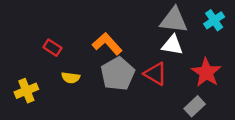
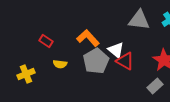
white triangle: (172, 45) -> (116, 50), moved, turned 30

